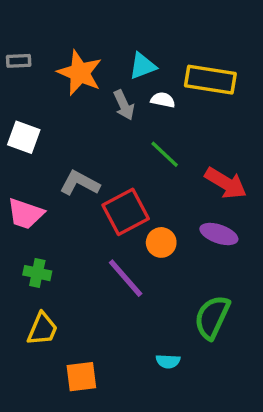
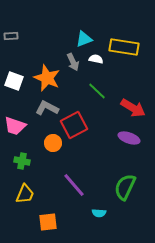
orange star: (80, 73) -> (47, 78), moved
orange circle: (161, 242) -> (53, 143), moved
purple line: (126, 278) -> (74, 185), moved

